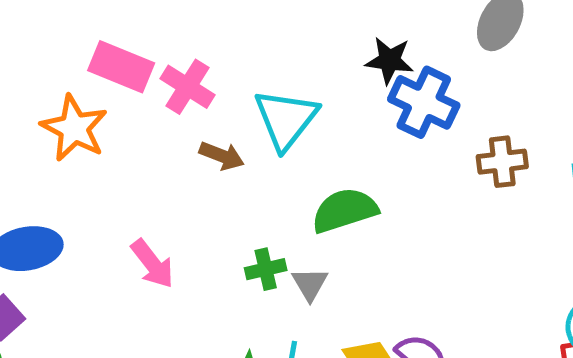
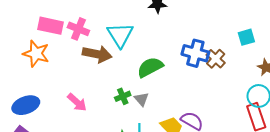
blue cross: (424, 102) -> (195, 53), moved
brown arrow: (222, 156) -> (97, 54), size x1.6
brown cross: (502, 162) -> (216, 59), moved, turned -30

